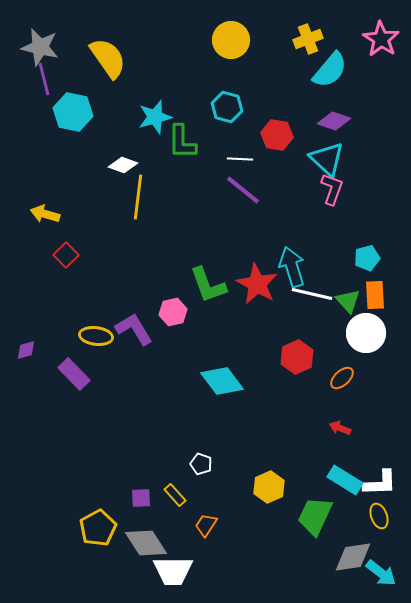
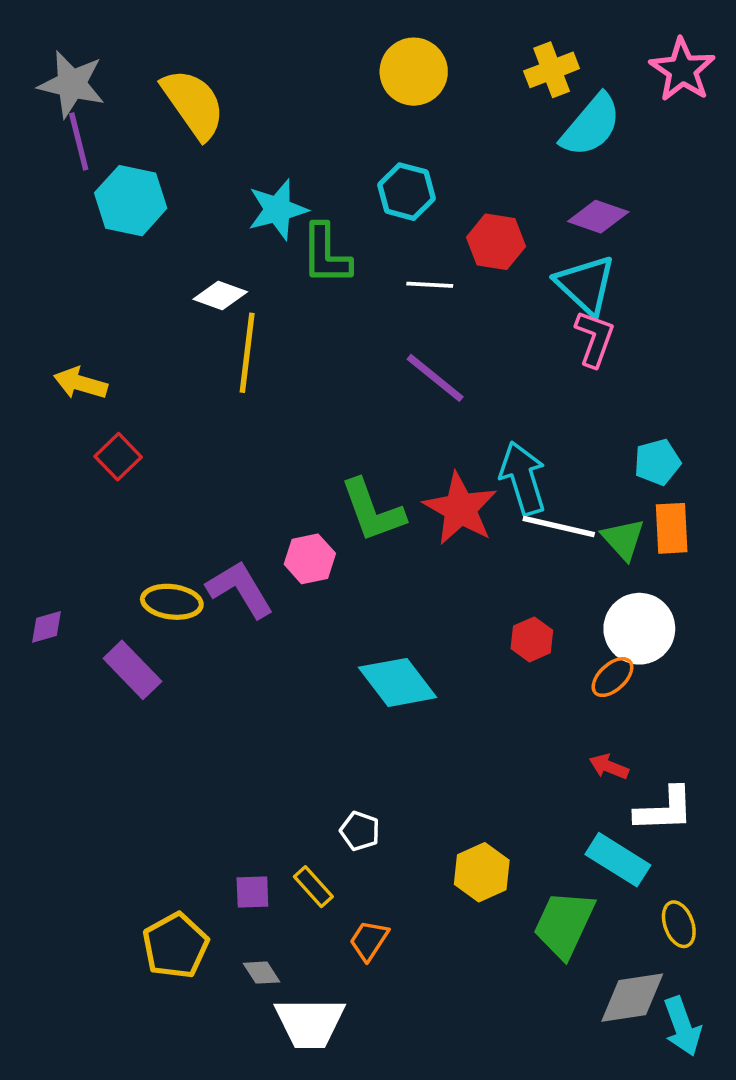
purple line: (243, 190) -> (435, 378), moved
white circle: (366, 333) -> (639, 629), moved
red hexagon: (297, 357) -> (532, 639), size x0.7
white L-shape: (380, 483) -> (664, 810), moved
gray diamond: (146, 543) -> (261, 973), size x0.5
cyan arrow: (381, 573) -> (682, 1026), turned 32

